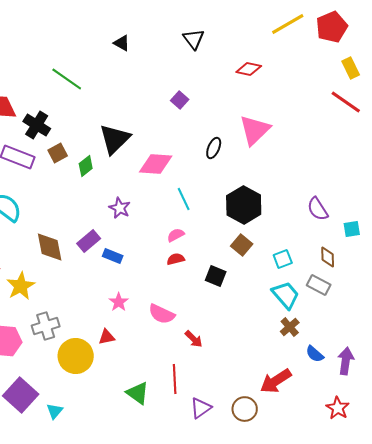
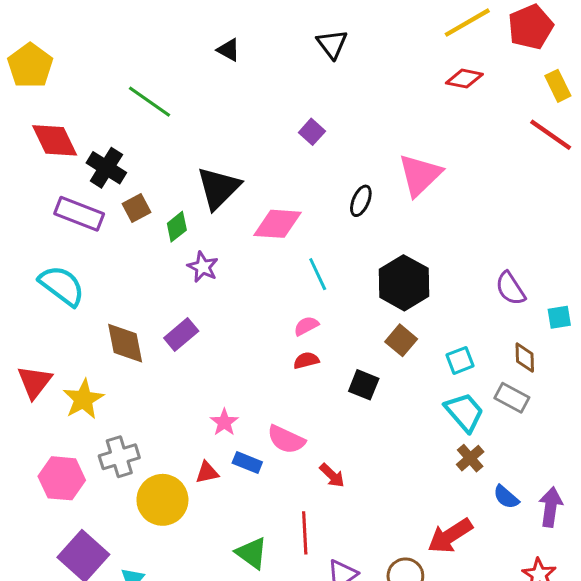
red diamond: (249, 69) -> (464, 79), moved
purple star: (120, 208) -> (203, 267), moved
blue rectangle: (113, 256) -> (247, 462), moved

